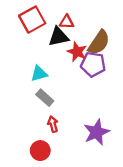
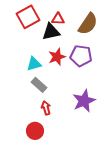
brown semicircle: (99, 43) -> (88, 24), moved
red star: (77, 52) -> (57, 57), moved, turned 30
purple star: (97, 132) -> (84, 101), moved

